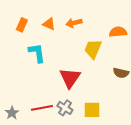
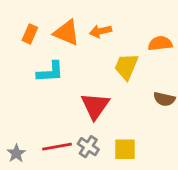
orange triangle: (49, 24) -> (67, 33), size x1.5
cyan L-shape: (37, 53) -> (50, 72), turned 95

